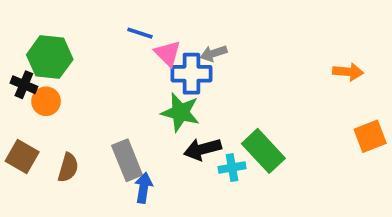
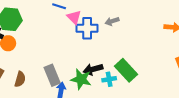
gray arrow: (214, 53) -> (112, 21), moved
green star: (180, 112) -> (81, 79), moved

